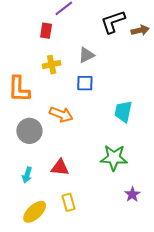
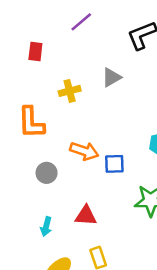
red rectangle: (46, 31) -> (35, 52), moved
blue square: (85, 83) -> (114, 164), moved
gray circle: (29, 131) -> (47, 173), size x0.7

